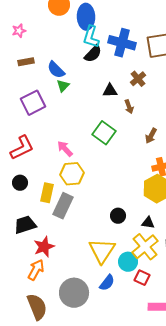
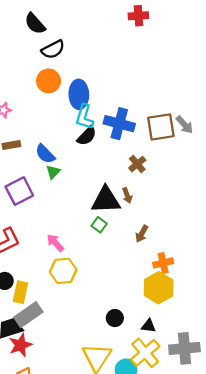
black triangle: (110, 91) -> (106, 200), moved, size x1.8
green square: (104, 133) -> (99, 225), size x0.6
brown arrow: (151, 136) -> (142, 234), moved
yellow rectangle: (47, 193) -> (20, 292), moved
gray rectangle: (63, 206) -> (28, 315), moved, turned 30
red star: (44, 247) -> (20, 345), moved

